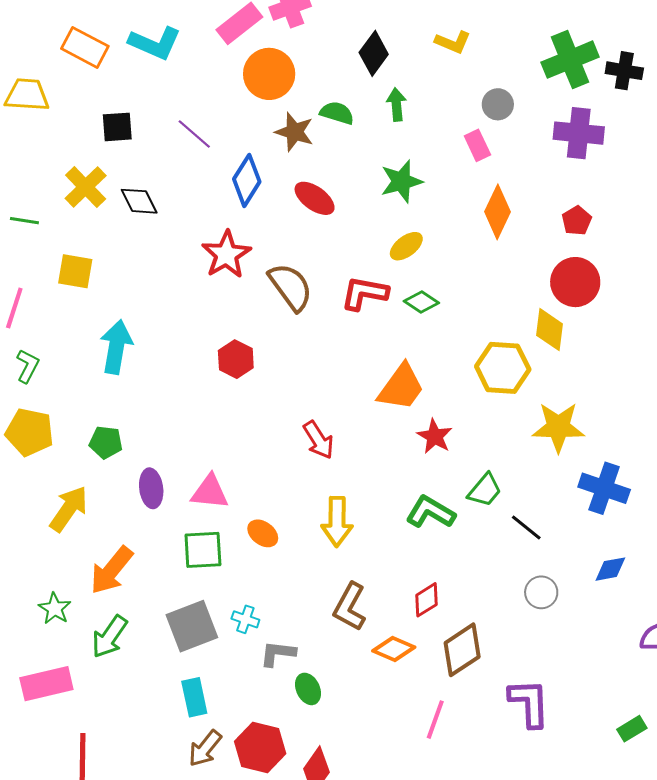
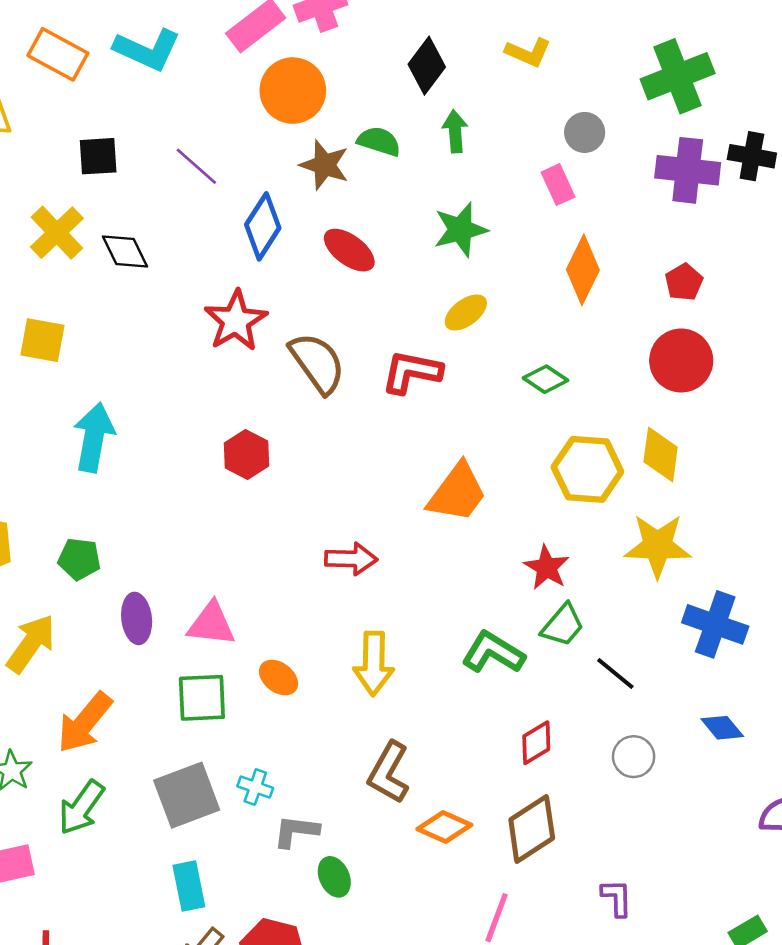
black cross: (624, 71) -> (752, 156), moved
green diamond: (421, 302) -> (546, 379), moved
yellow diamond: (549, 330) -> (661, 455), moved
red star: (435, 436) -> (547, 568), moved
red arrow: (318, 440) -> (351, 559), turned -57
blue diamond: (610, 569) -> (722, 728), turned 60
red diamond: (426, 600) -> (536, 743), moved
purple L-shape: (529, 703) -> (617, 898), size x0.6

